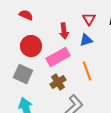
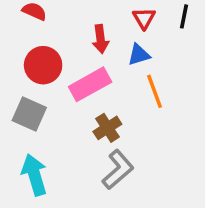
orange line: (87, 71) -> (154, 91), moved
brown cross: (58, 82) -> (107, 128), moved

